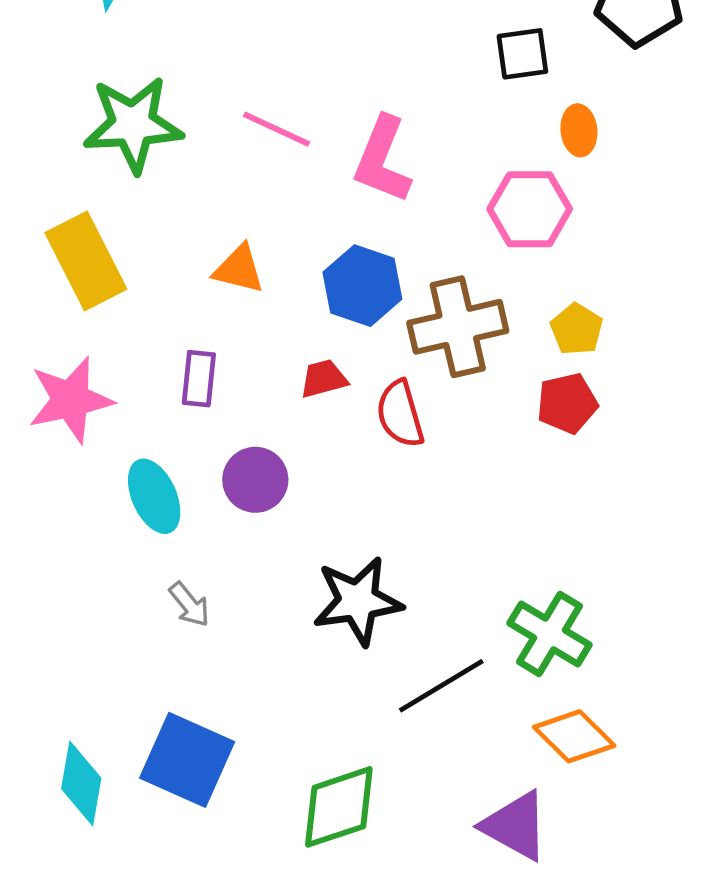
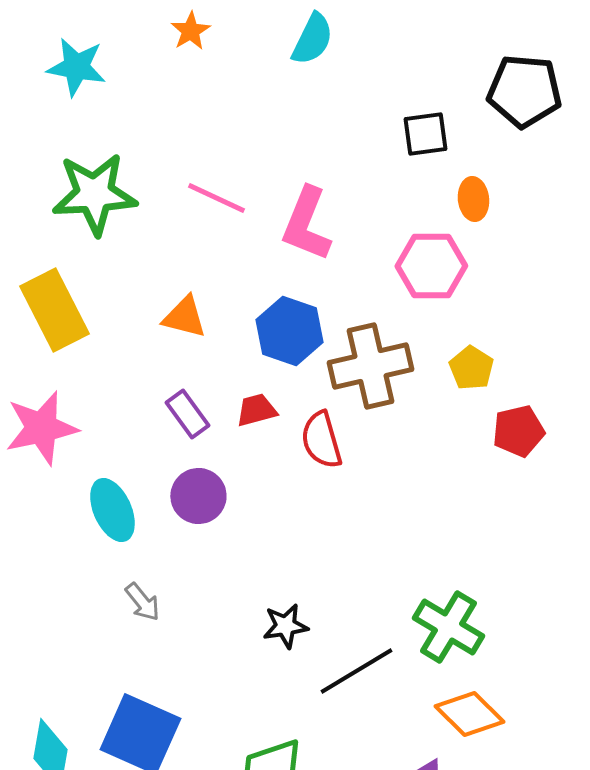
purple rectangle: (199, 379) -> (187, 414), moved, turned -42
red pentagon: (567, 403) -> (518, 431), moved
black star: (358, 601) -> (285, 626), moved, size x0.6

